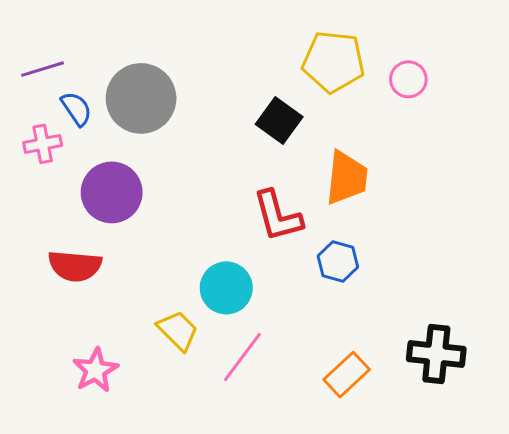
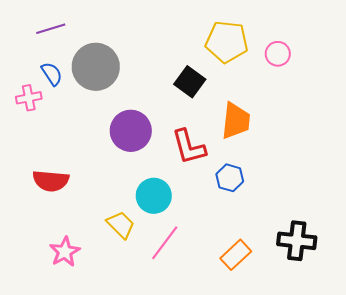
purple line: (43, 69) -> (51, 29), moved
purple circle: (112, 192) -> (131, 131), moved

